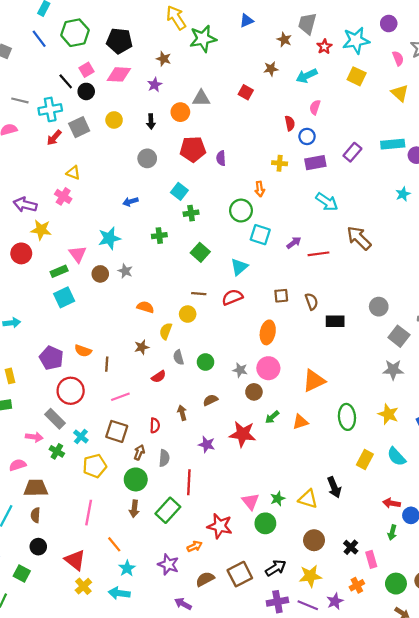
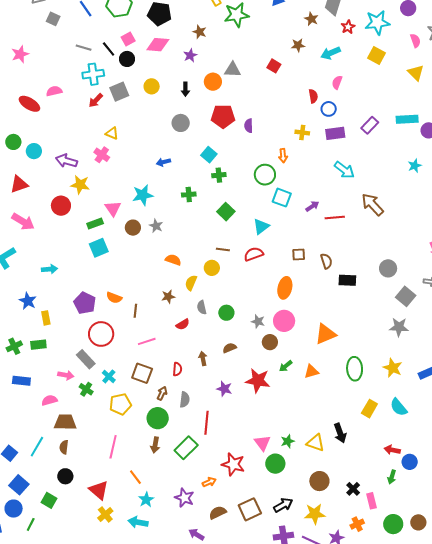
gray line: (20, 100) -> (84, 48), moved

